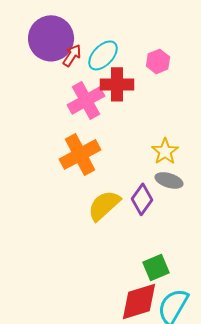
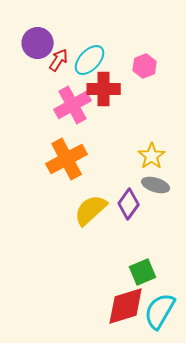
purple circle: (51, 38) -> (38, 43), size x0.7

